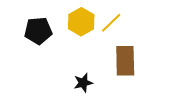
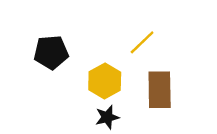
yellow hexagon: (81, 22) -> (105, 81), moved

